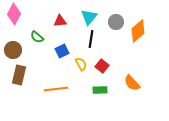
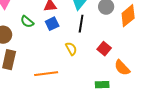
blue square: (62, 51) -> (52, 24), moved
red square: (102, 66) -> (104, 49), moved
green rectangle: (100, 90) -> (102, 85), moved

